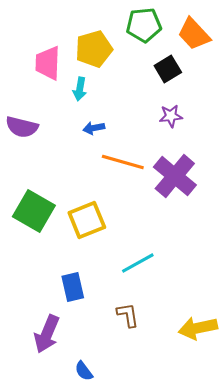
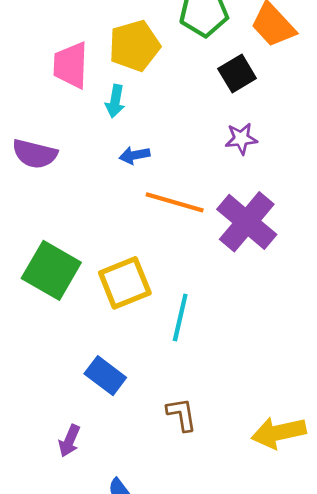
cyan line: (138, 263) -> (180, 317), moved, turned -48
blue rectangle: (73, 287) -> (105, 376), turned -40
purple arrow: (47, 334) -> (69, 441), size x0.6

